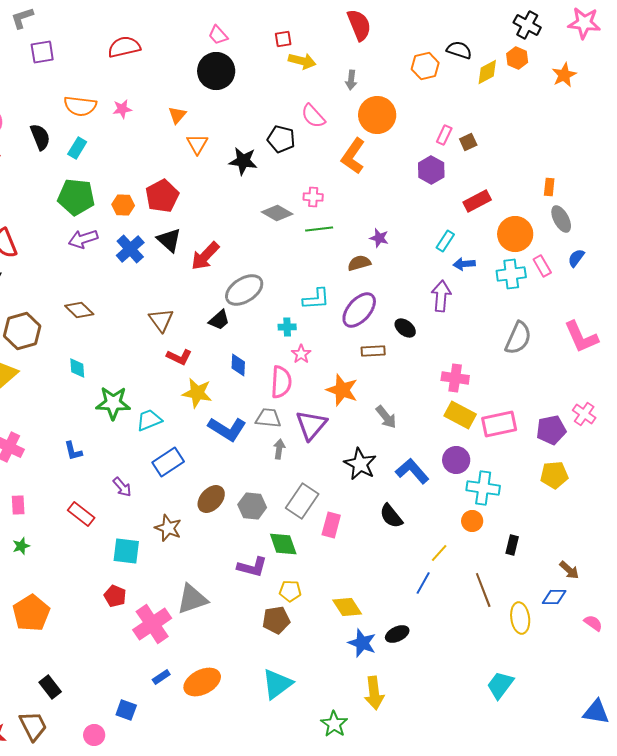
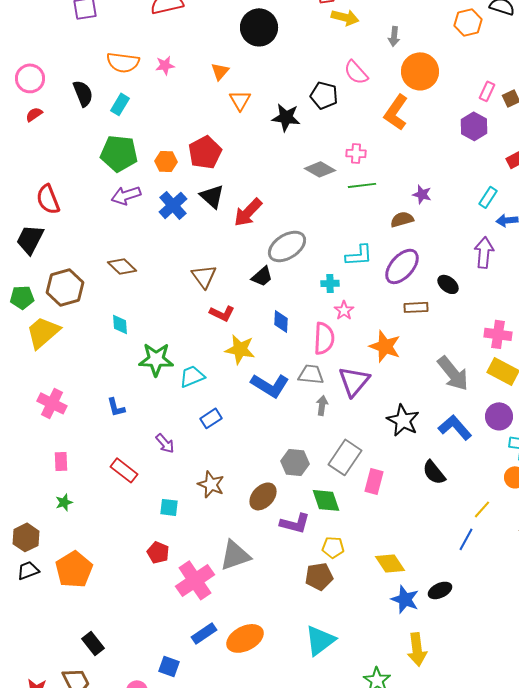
gray arrow: (386, 417) -> (453, 373), moved, size x1.5
blue rectangle: (168, 462) -> (211, 418), size x0.7
brown ellipse: (211, 499) -> (263, 496), moved
cyan square: (126, 551) -> (169, 507), size x0.7
blue rectangle: (161, 677) -> (204, 633), size x1.4

